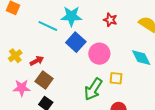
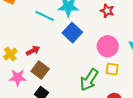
pink circle: (99, 54) -> (108, 46), moved
yellow cross: (15, 56) -> (10, 54), moved

